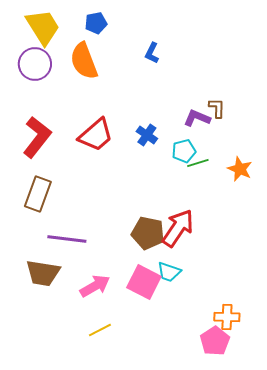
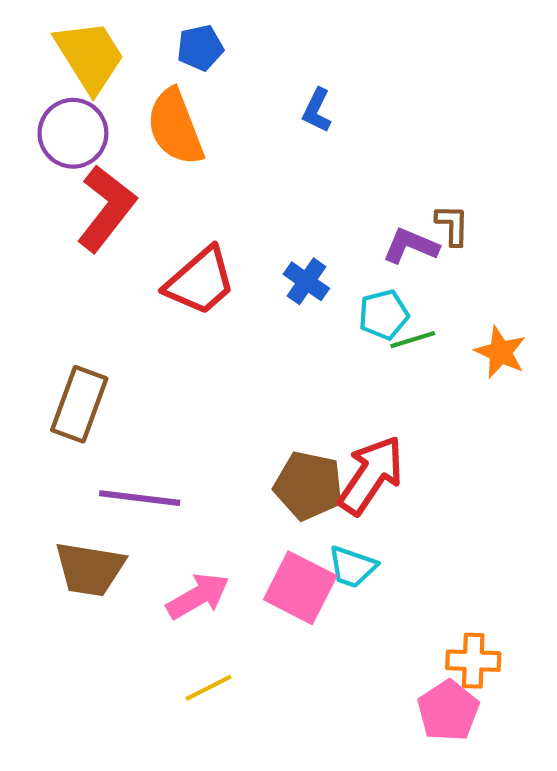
red L-shape: (37, 137) -> (106, 208), moved

